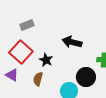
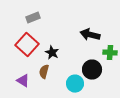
black arrow: (72, 42) -> (90, 35), moved
purple triangle: (12, 75) -> (23, 81), moved

